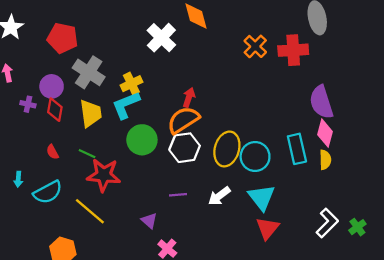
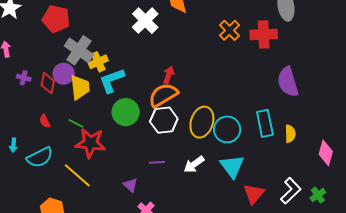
yellow cross: (131, 84) -> (98, 62), moved
purple circle: (52, 86) -> (64, 74), moved
pink diamond: (325, 133) -> (326, 153), moved
red triangle: (267, 228) -> (254, 194), moved

